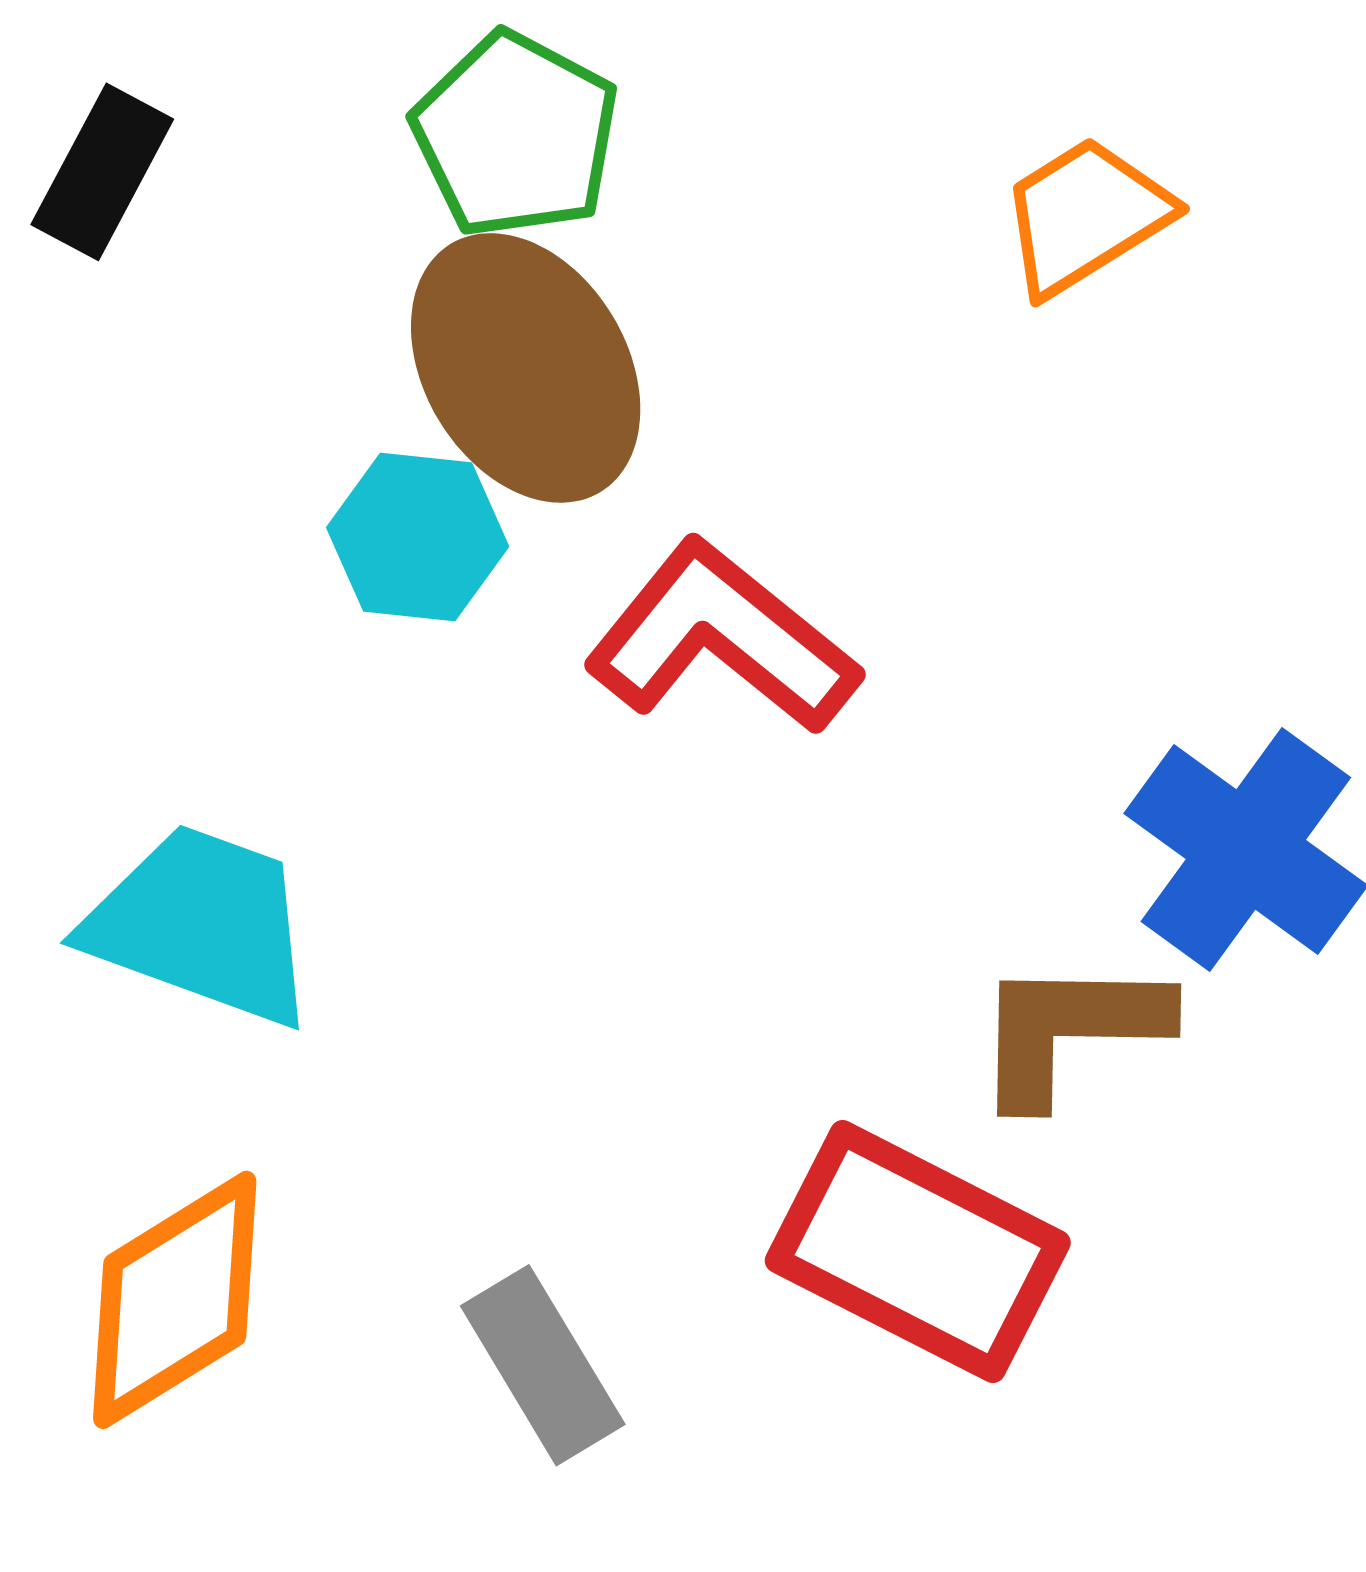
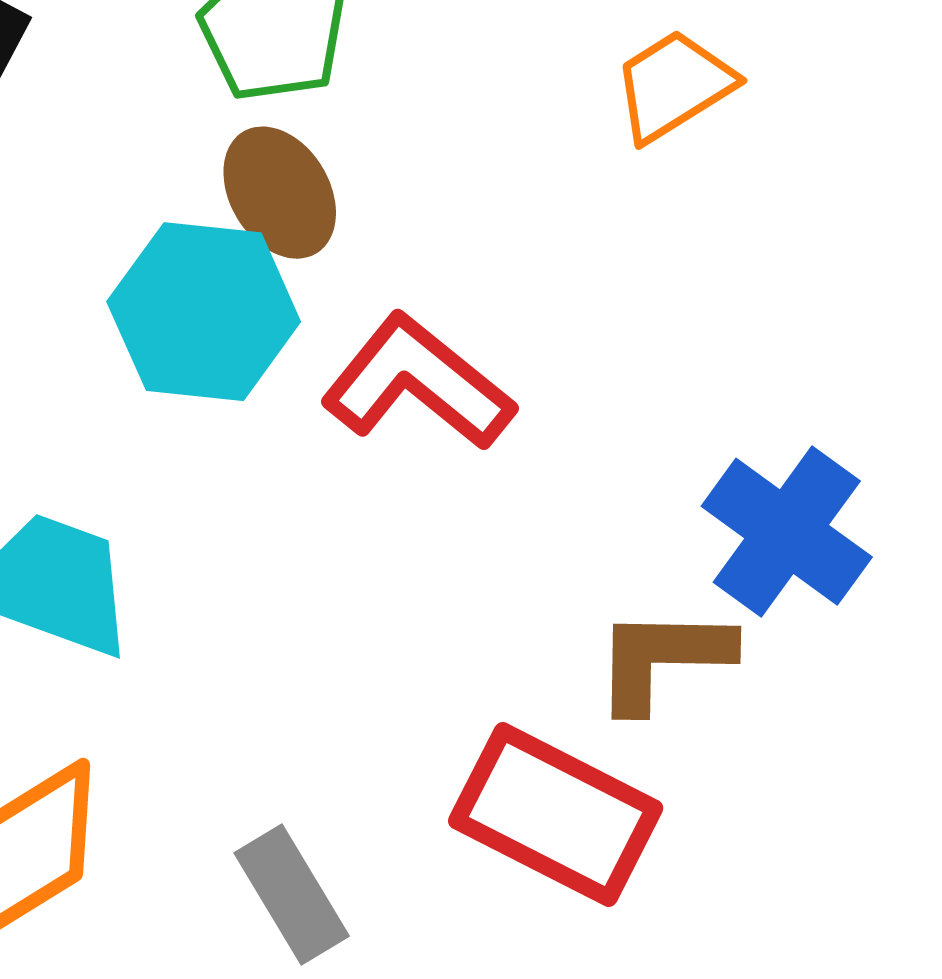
brown ellipse: (526, 368) -> (280, 193), size x0.7
cyan hexagon: (418, 537) -> (204, 312), size x1.5

